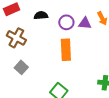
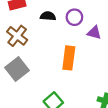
purple circle: (66, 22) -> (74, 17), moved
gray square: (21, 67) -> (17, 69), size x1.5

